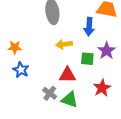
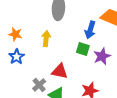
yellow arrow: (64, 44) -> (46, 38), moved, turned 91
green square: (87, 59) -> (83, 49), moved

